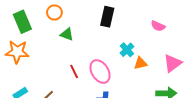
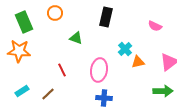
green triangle: (67, 34) -> (76, 38), moved
red line: (74, 71) -> (62, 70), moved
pink ellipse: (100, 71) -> (99, 70), turned 40

